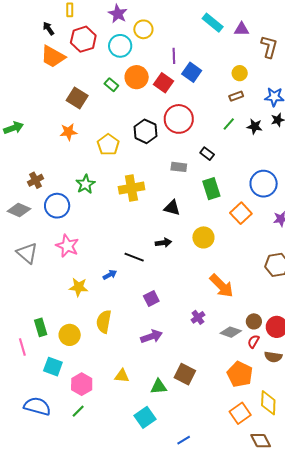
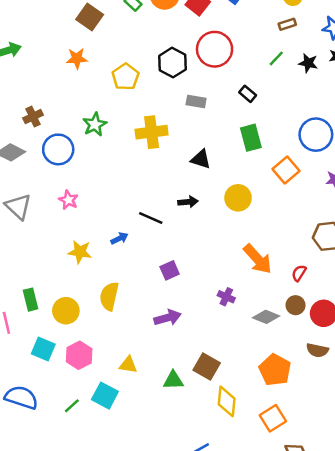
gray rectangle: (179, 167) -> (196, 102), moved
pink star: (67, 246) -> (68, 200), size x0.7
purple cross: (198, 317) -> (226, 297), turned -32
red semicircle: (253, 341) -> (299, 273), moved
pink hexagon: (82, 384) -> (79, 355), moved
yellow diamond: (268, 403) -> (227, 401), moved
cyan square: (145, 417) -> (105, 396), moved, turned -30

